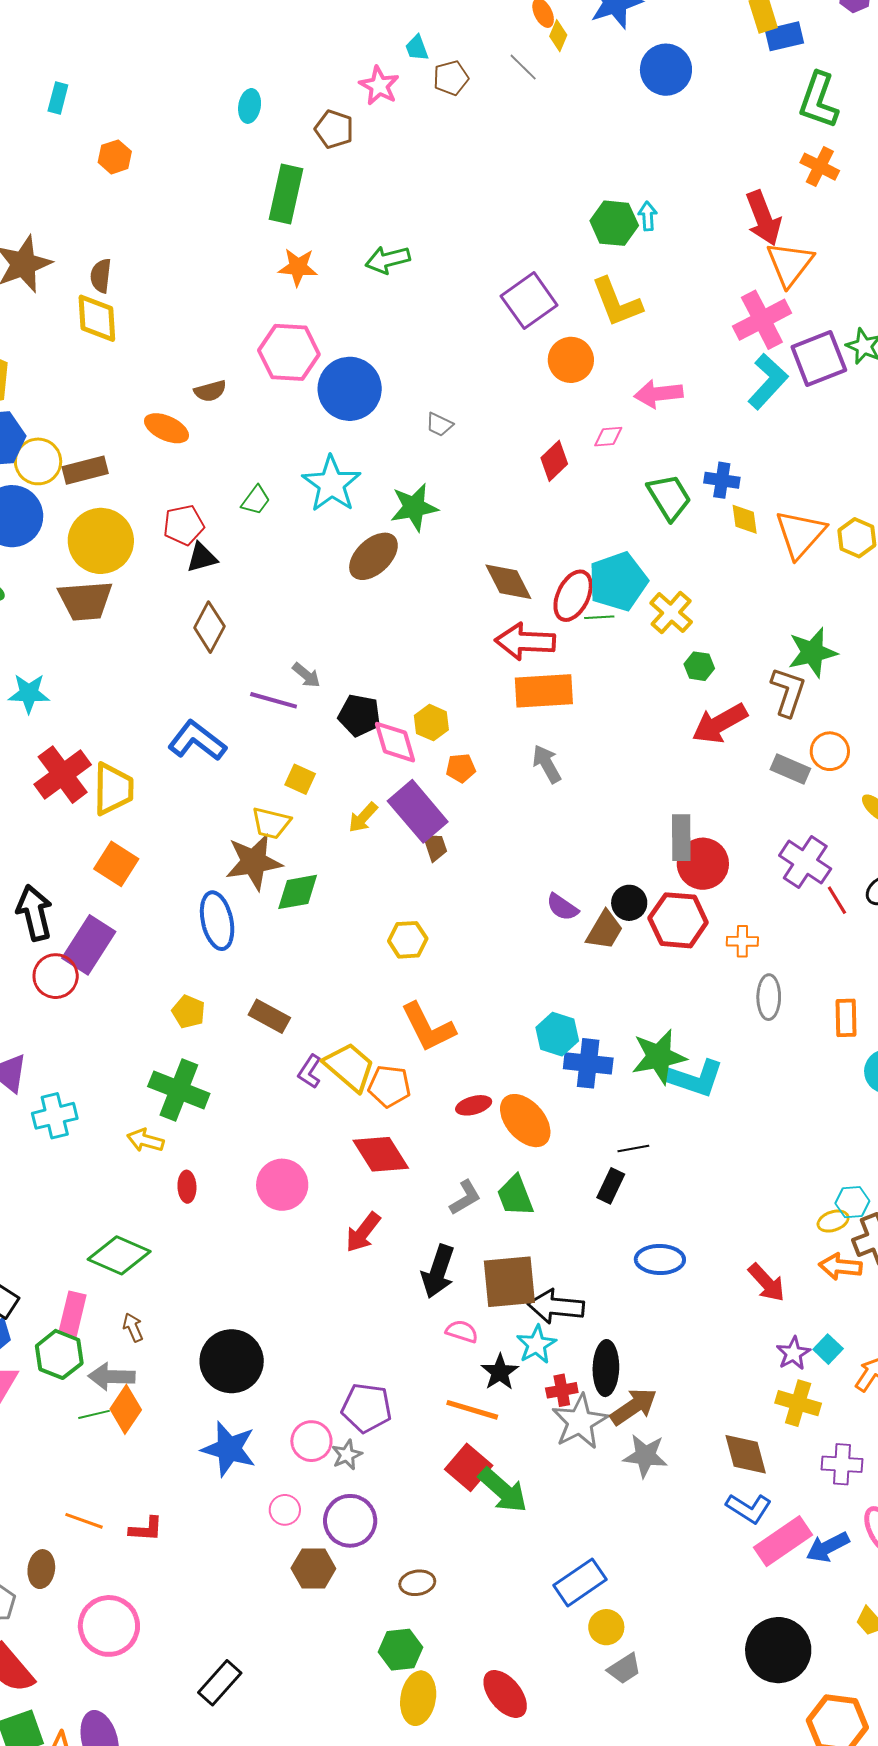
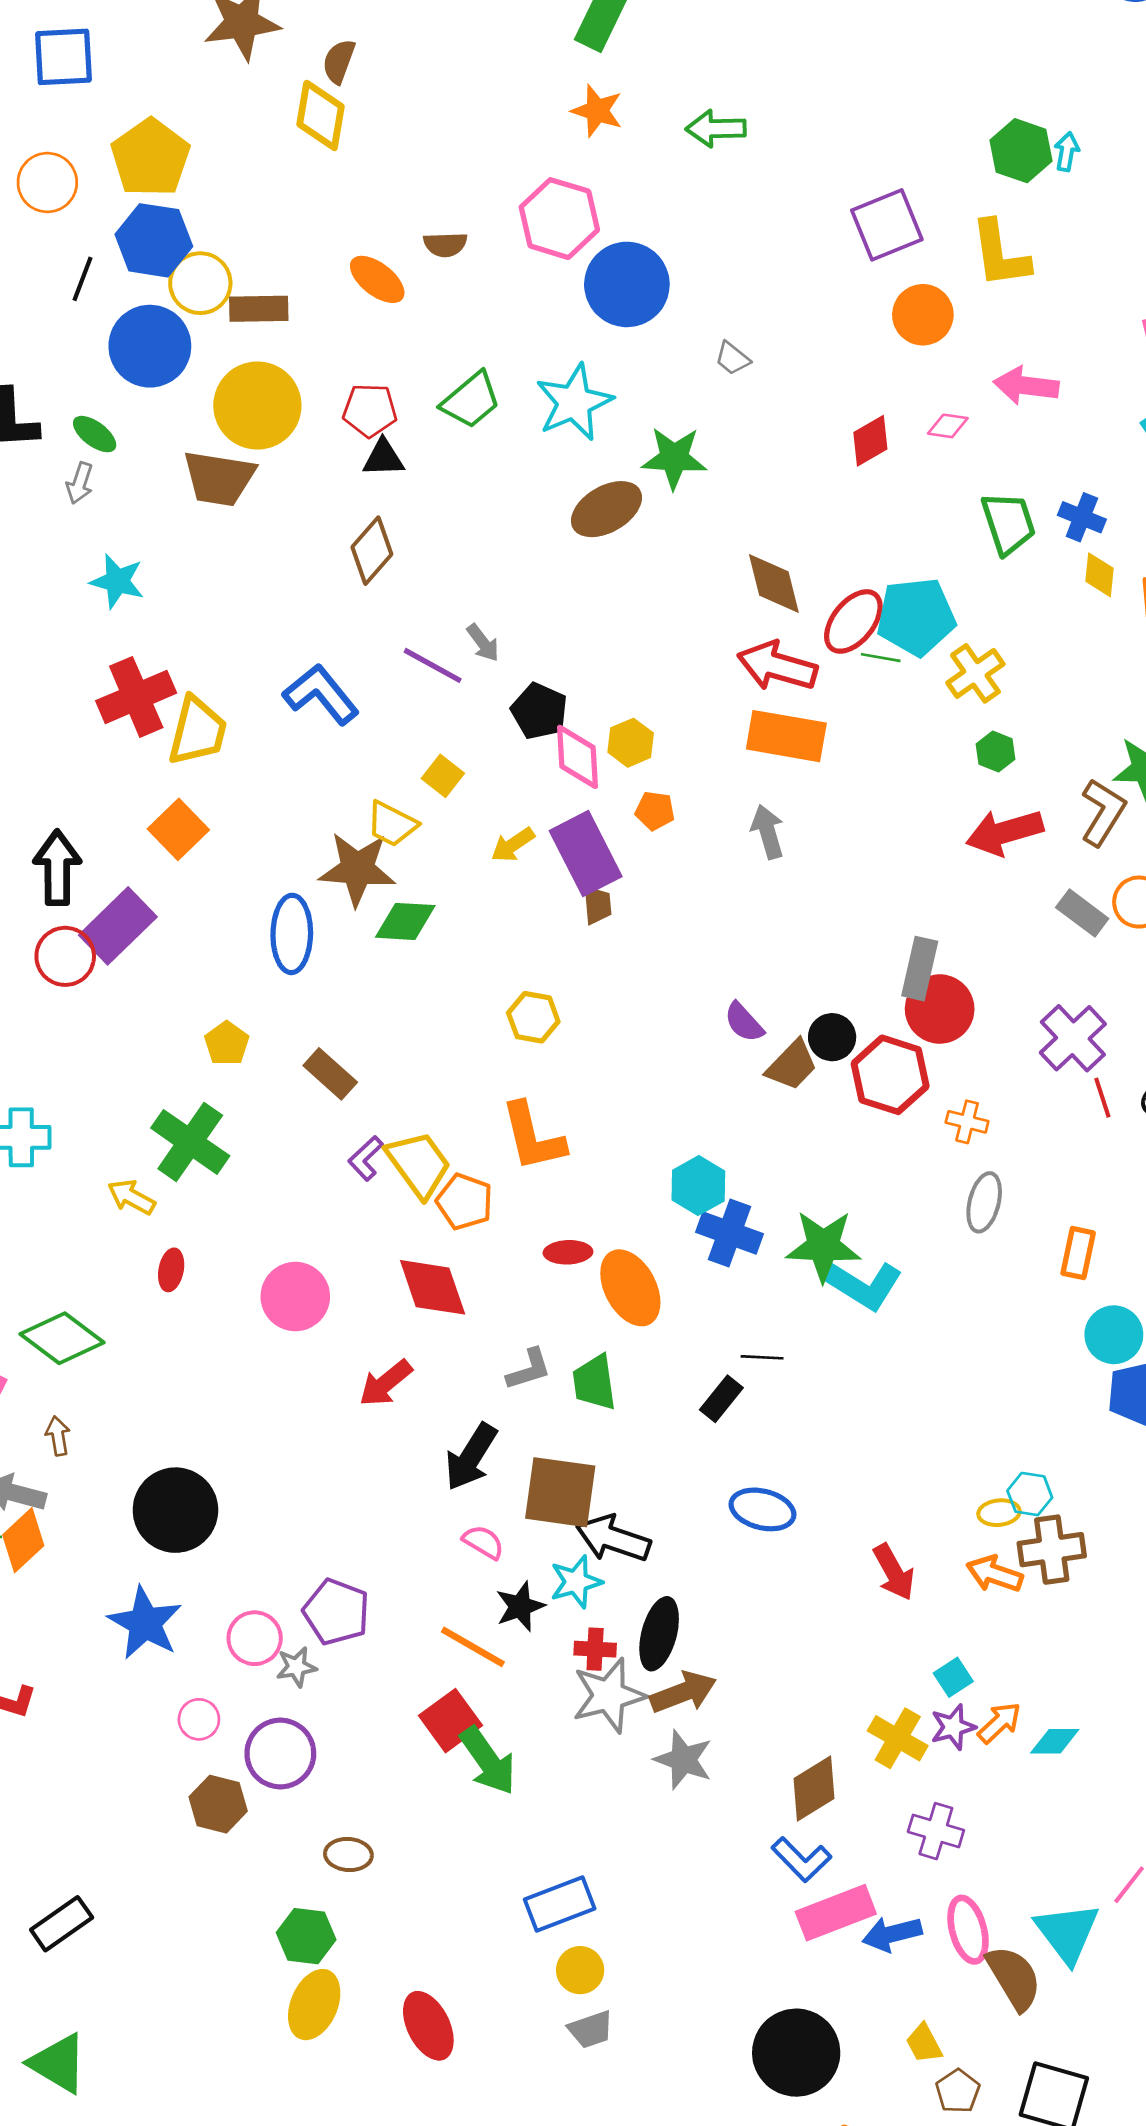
green trapezoid: (256, 500) -> (471, 400), size x1.5
purple star: (793, 1353) -> (953, 1727), moved
brown diamond: (746, 1454) -> (814, 1789), turned 60

